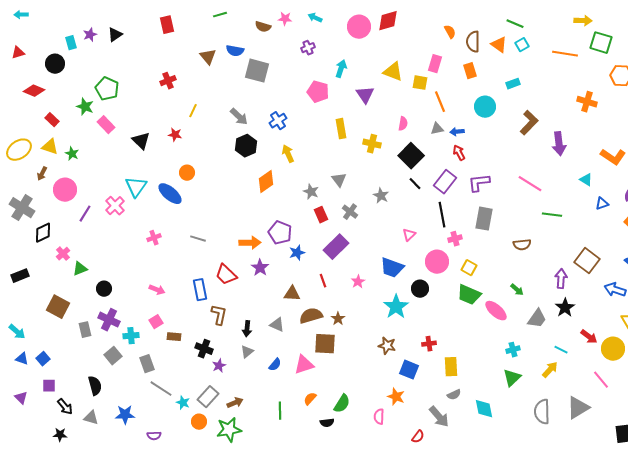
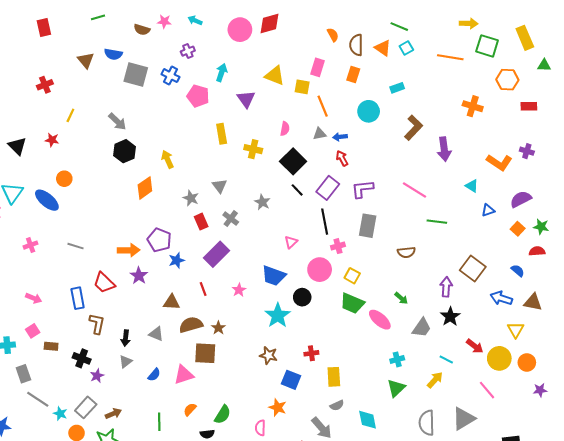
orange rectangle: (470, 71) -> (353, 75), turned 35
blue cross: (278, 121) -> (170, 76), moved, turned -30

